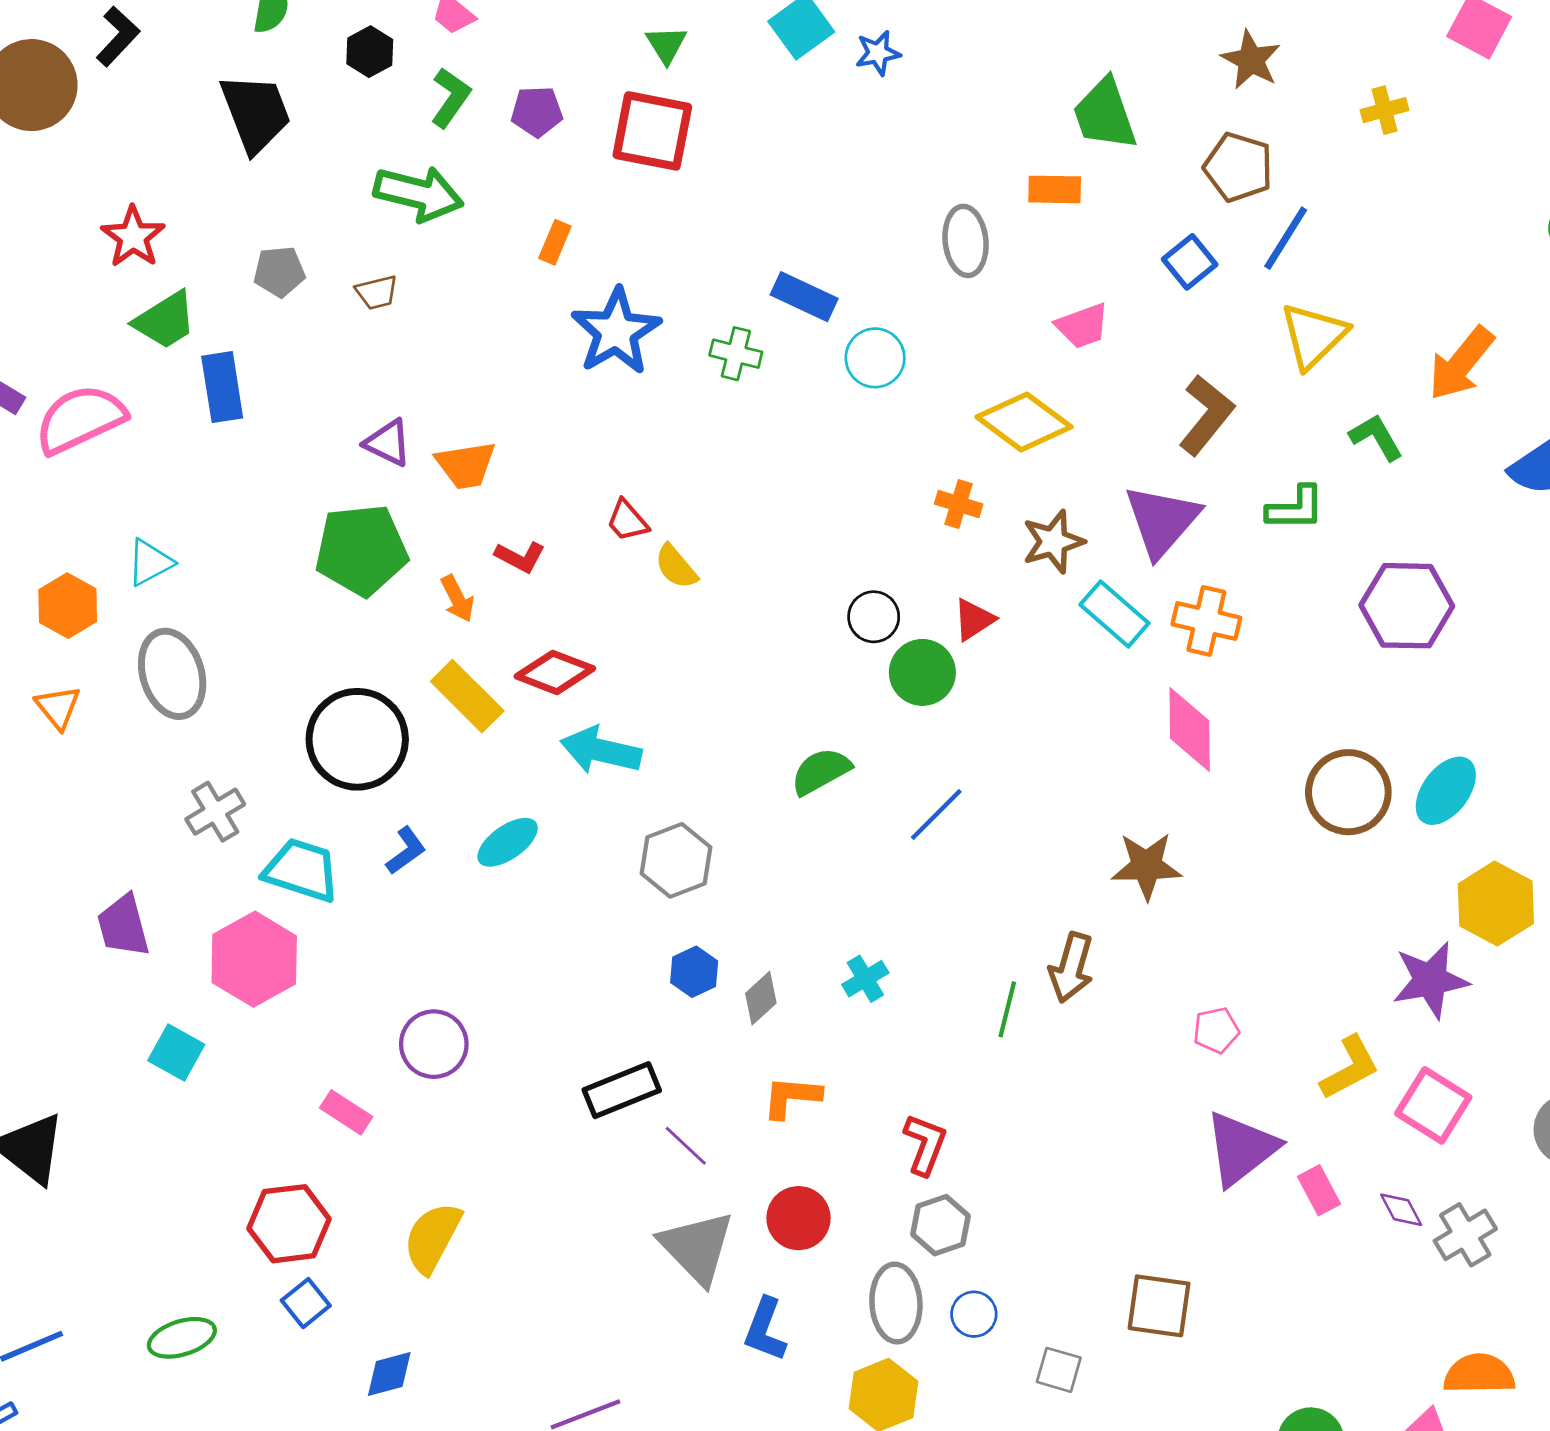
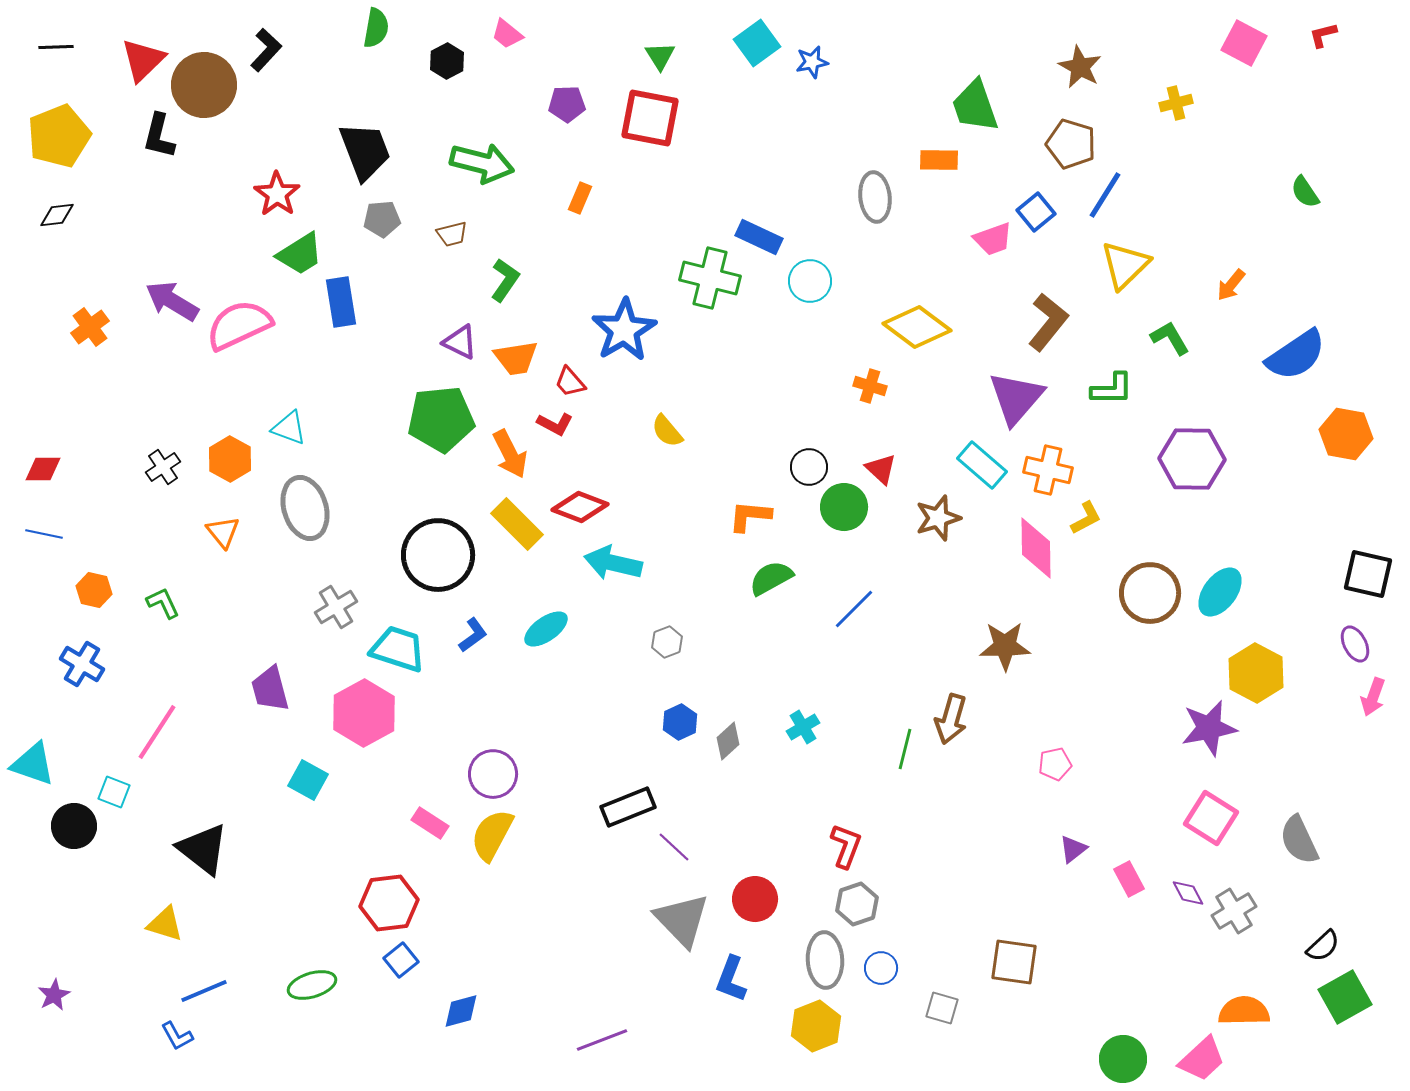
green L-shape: (450, 98) -> (505, 280), moved
black trapezoid: (256, 113) -> (365, 151), moved
pink trapezoid: (1082, 326) -> (993, 239), moved
blue star: (616, 331) -> (624, 330), moved
green cross: (736, 354) -> (710, 278), size x1.6
orange arrow: (1461, 363) -> (1231, 285), size x0.6
red trapezoid: (627, 521) -> (570, 382), moved
brown star: (1053, 542) -> (938, 518), moved
cyan triangle: (150, 562) -> (289, 428), turned 48
orange arrow: (457, 599) -> (510, 454), size x1.4
red triangle: (974, 620) -> (881, 469), turned -44
gray hexagon: (676, 860) -> (667, 642), size x0.6
yellow L-shape: (1350, 1068) -> (1086, 518), moved, size x0.7
orange L-shape: (792, 1097) -> (750, 516), moved
purple triangle: (1241, 1149) -> (1073, 849), size x0.5
yellow semicircle: (432, 1238) -> (492, 835), moved

